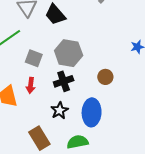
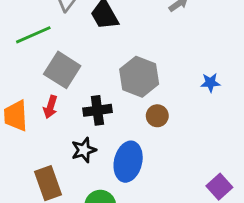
gray hexagon: (69, 53) -> (139, 77), moved
gray square: (34, 58) -> (62, 70), size x1.4

